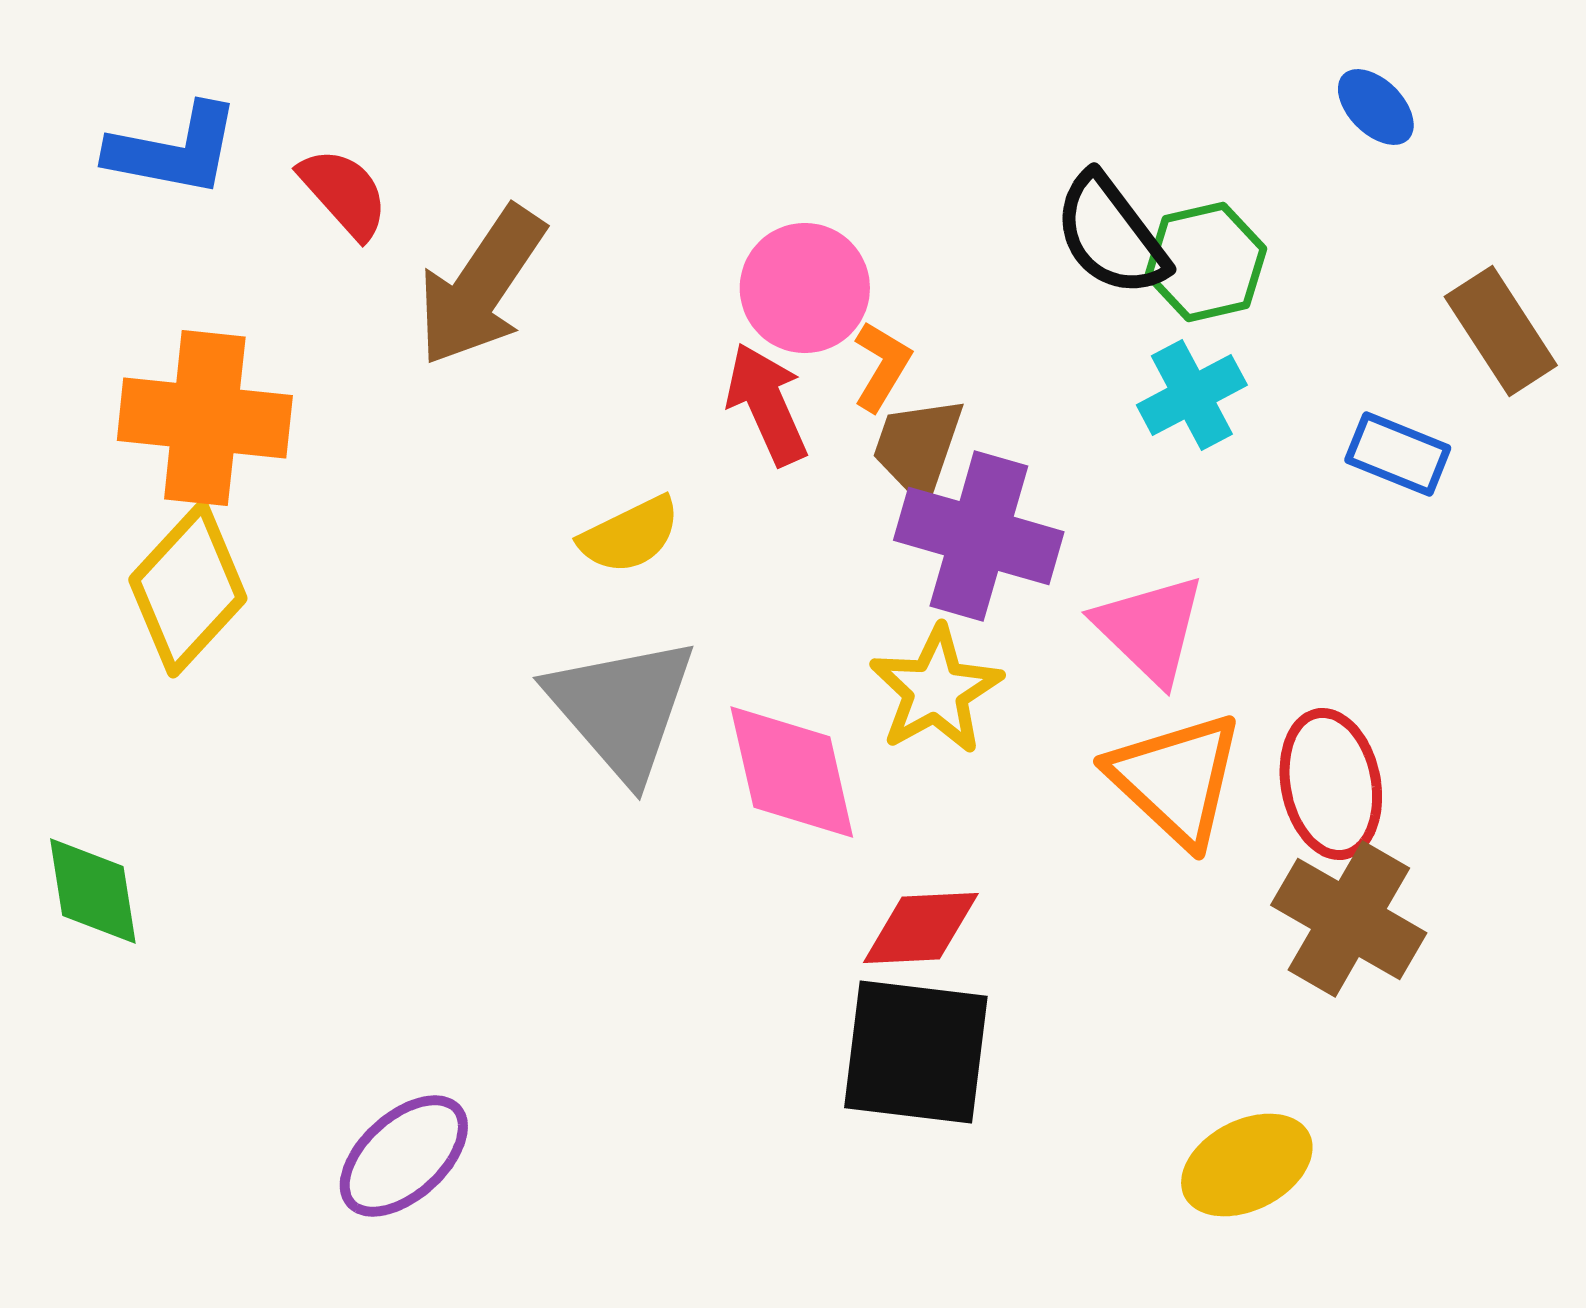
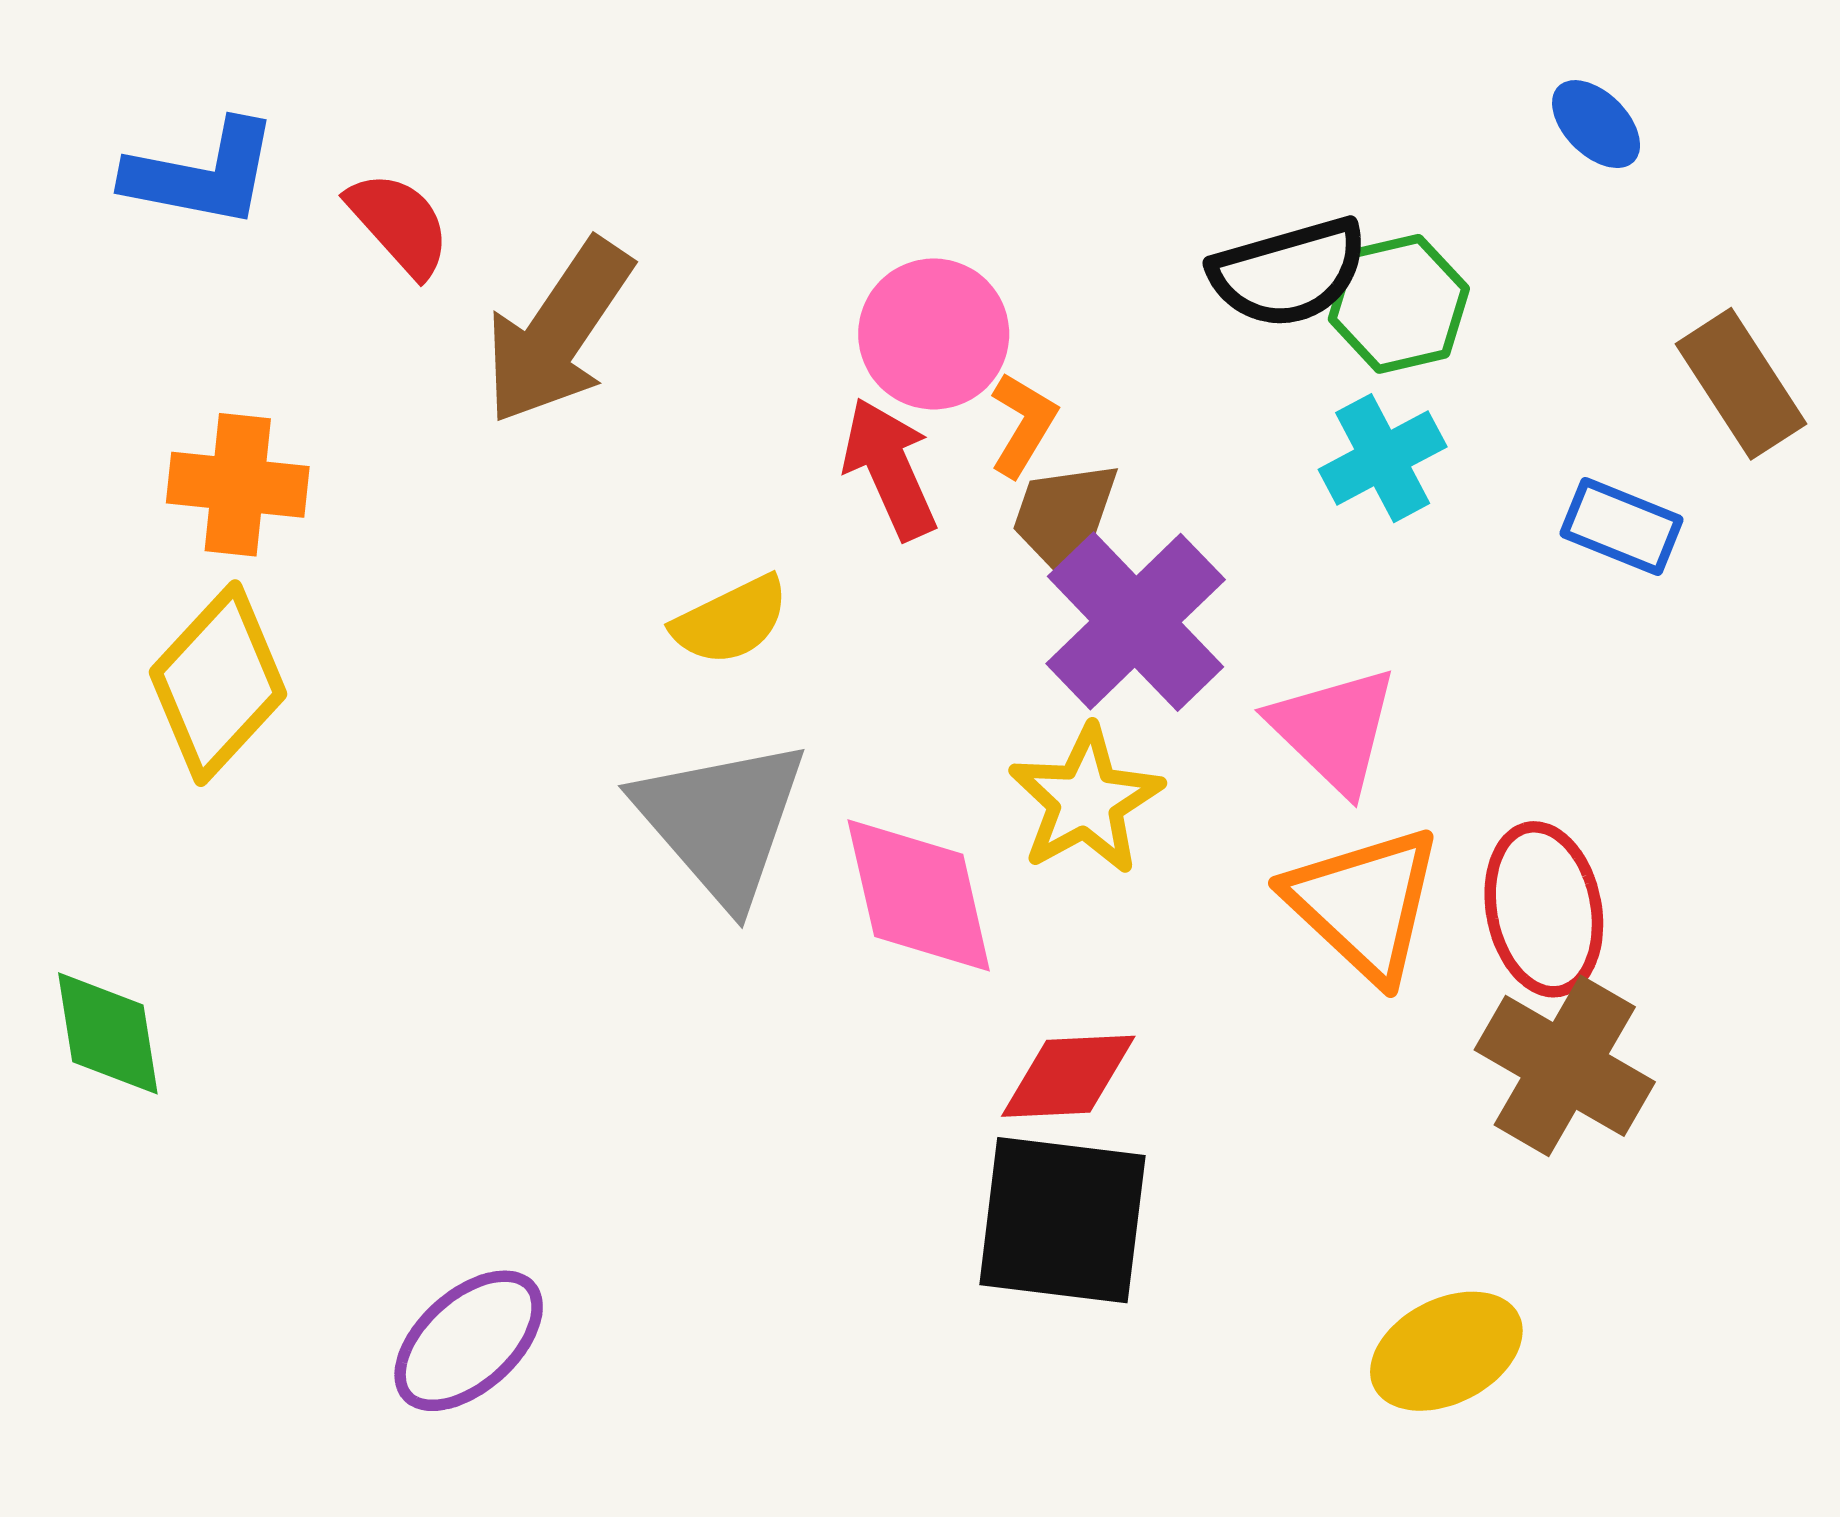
black semicircle: (1111, 235) -> (1289, 273), turned -69
orange cross: (205, 418) -> (238, 485), size x0.7
purple cross: (979, 536) -> (1136, 622), turned 30

